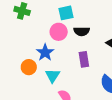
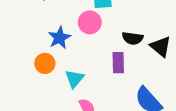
black semicircle: (82, 31) -> (133, 38), moved
blue star: (45, 52) -> (59, 38), moved

